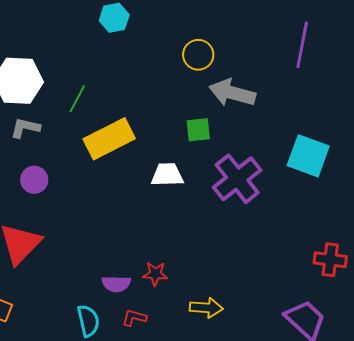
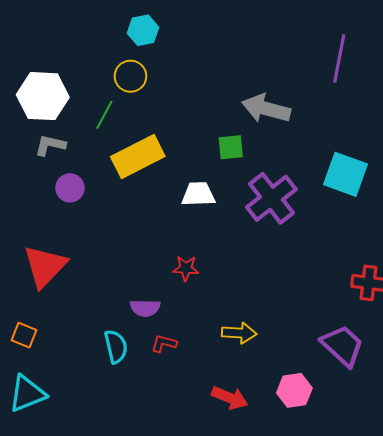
yellow circle: (198, 55) -> (130, 76), moved
purple circle: (34, 180) -> (70, 188), moved
red star: (155, 274) -> (186, 268), moved

